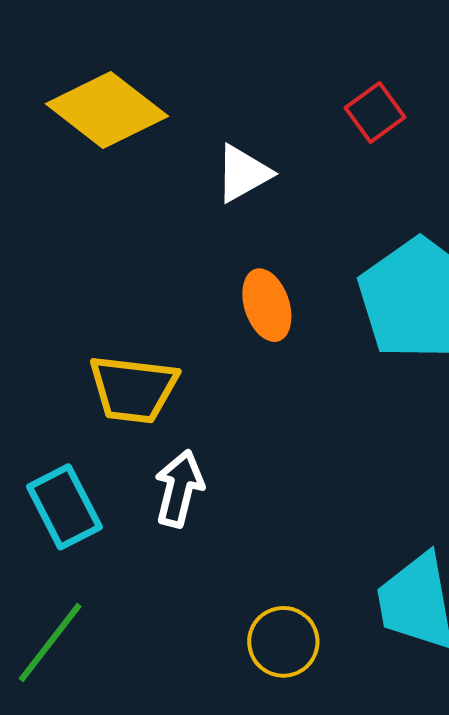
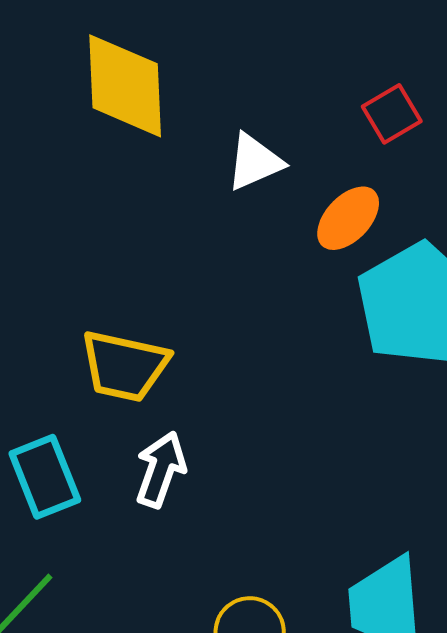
yellow diamond: (107, 110) -> (125, 86), turned 44
orange ellipse: (267, 305) -> (348, 218), moved, turned 56

